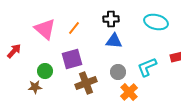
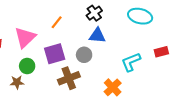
black cross: (111, 19) -> (94, 13), turned -35
pink triangle: (45, 29) -> (25, 38), moved, turned 35
gray circle: (118, 72) -> (84, 55), moved

